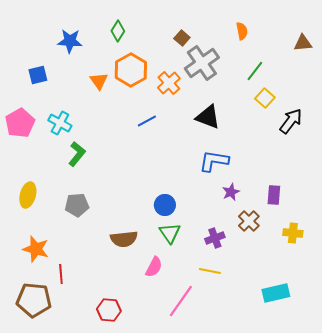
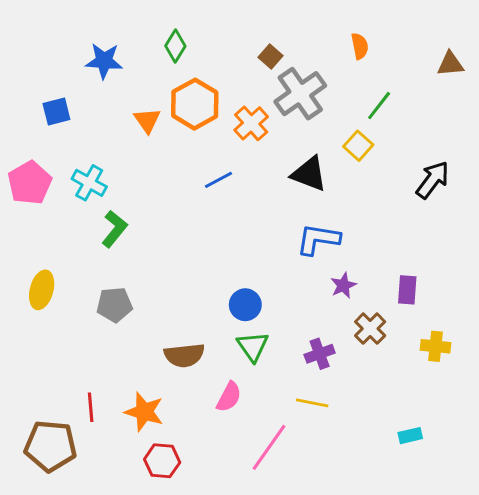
yellow square: (265, 98) -> (358, 146), moved
orange star: (36, 249) -> (144, 412), moved
cyan rectangle: (276, 293) -> (410, 436), size x0.6

